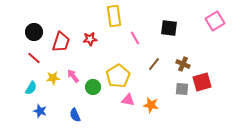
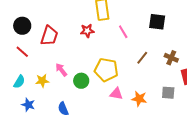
red star: (90, 39) -> (87, 31), moved
yellow pentagon: (118, 76) -> (106, 70), turned -30
yellow star: (53, 78) -> (42, 81), moved
gray square: (182, 89) -> (168, 93), moved

